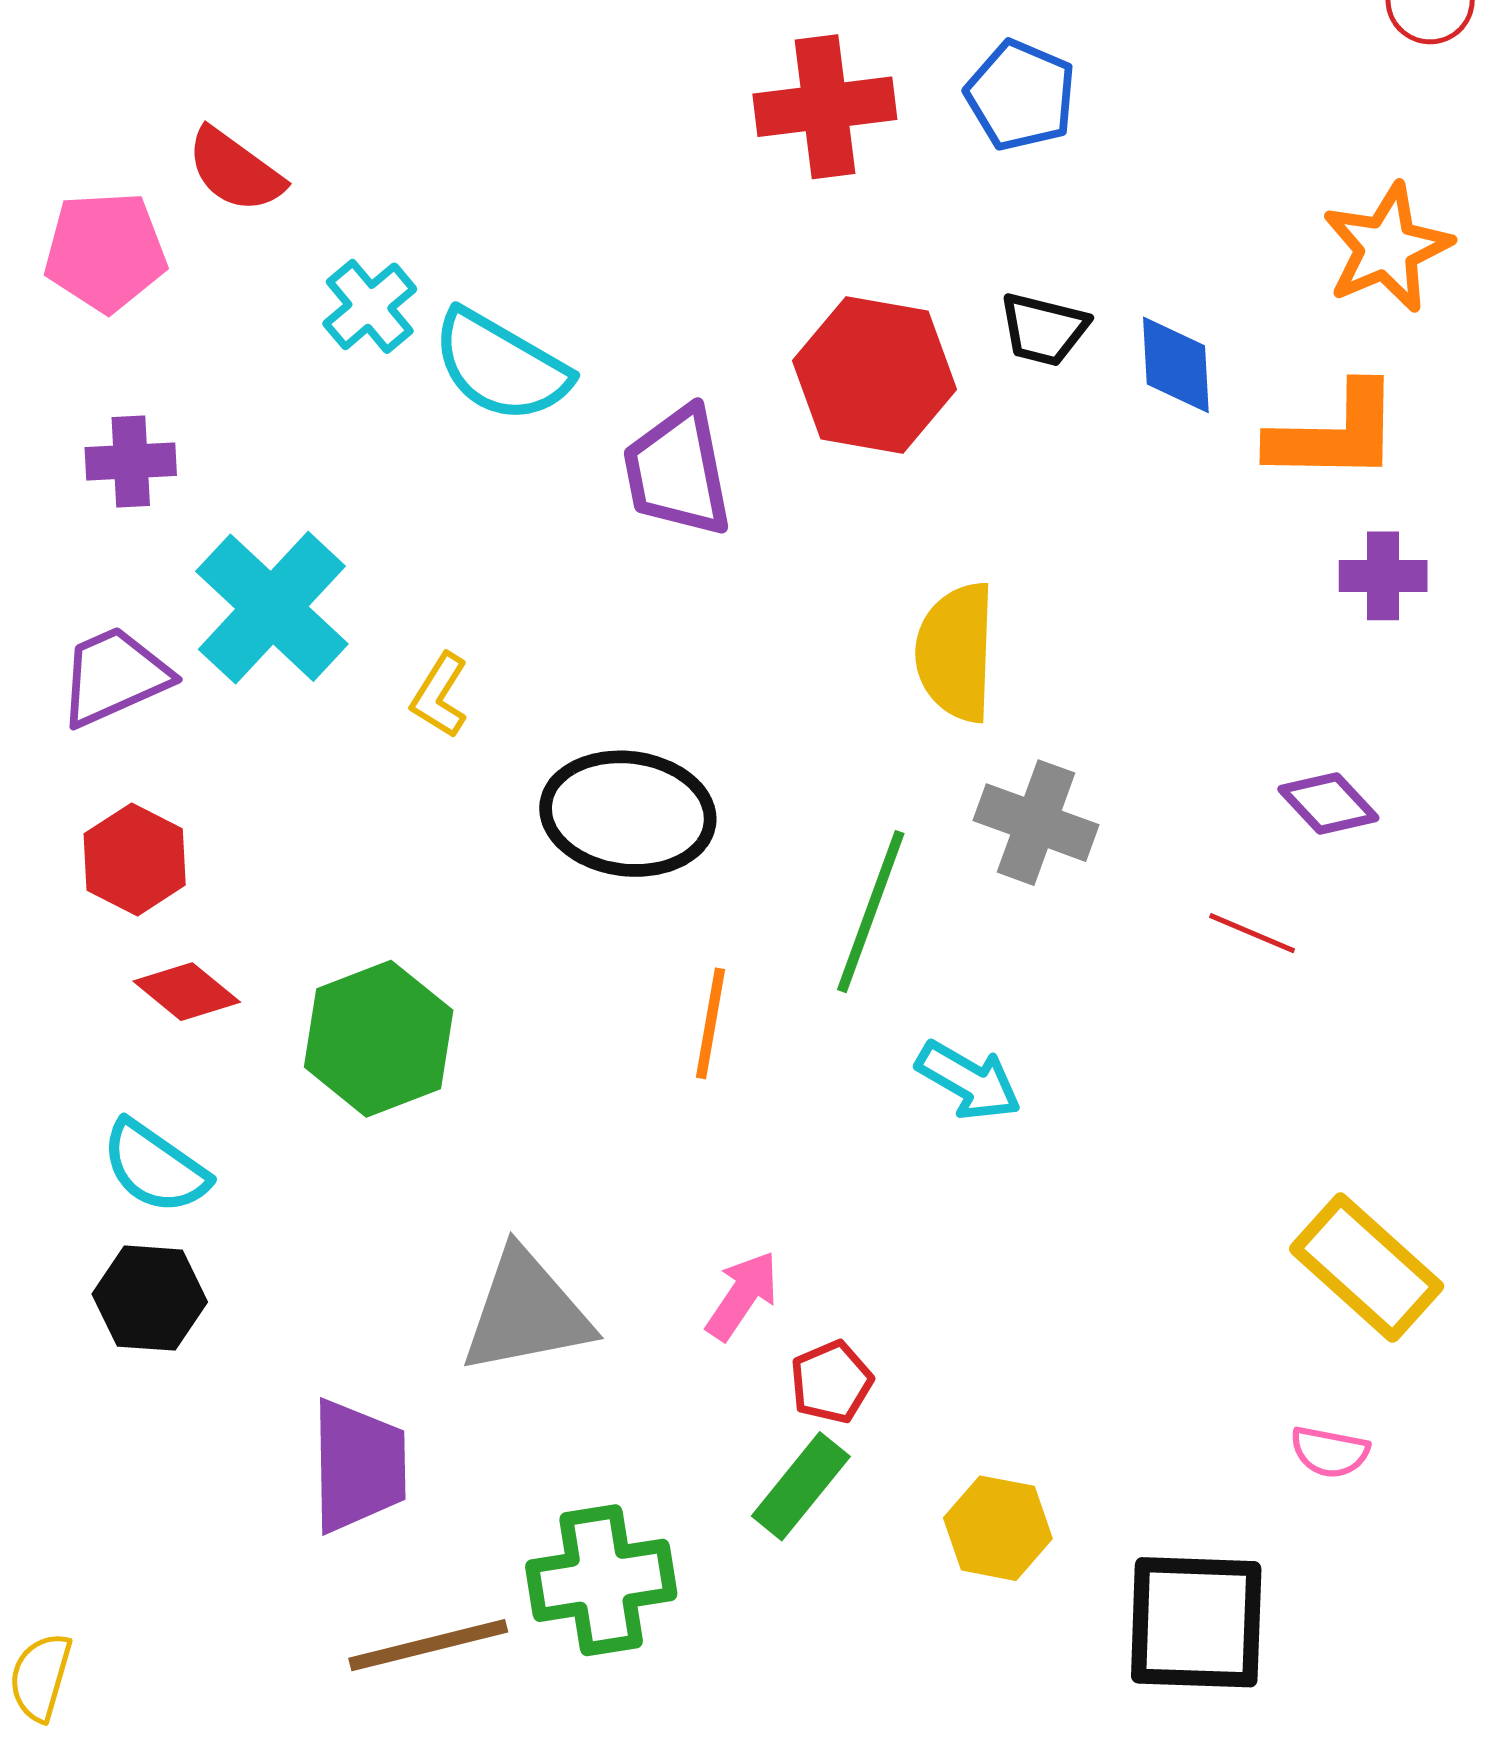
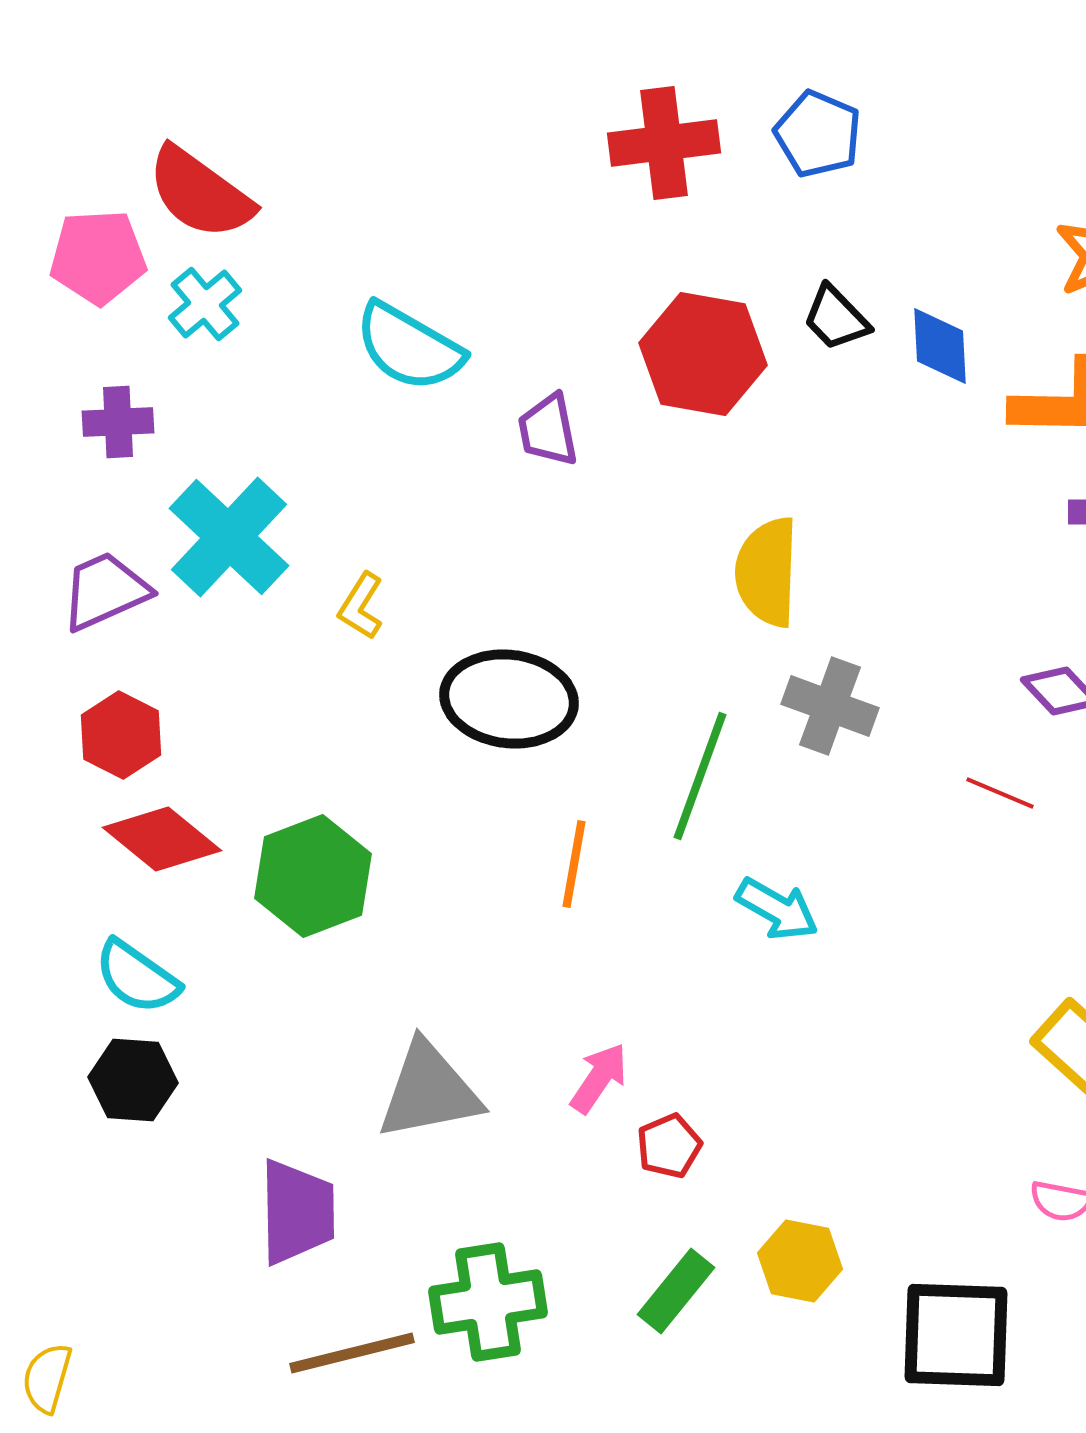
red semicircle: (235, 170) -> (200, 193), size x1.4
cyan cross: (370, 306) -> (205, 304), moved
black trapezoid: (1044, 329) -> (836, 318), turned 32
purple trapezoid: (677, 472) -> (548, 430), size x0.7
red diamond: (187, 992) -> (162, 839), size x1.4
green rectangle: (801, 1486) -> (676, 1291), moved

